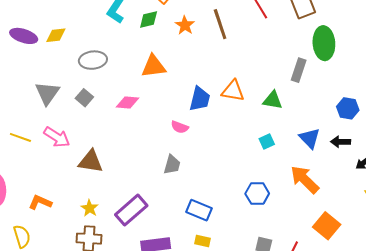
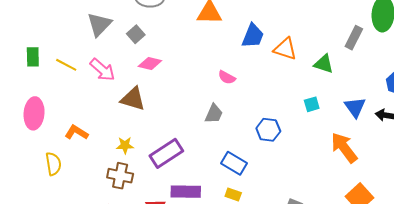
blue trapezoid: (200, 99) -> (253, 36), moved
pink diamond: (127, 102) -> (150, 64), moved
blue hexagon: (257, 194) -> (268, 130), moved
yellow star: (90, 208) -> (125, 145), turned 30

